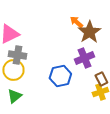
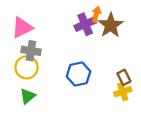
orange arrow: (76, 22) -> (96, 14), turned 64
purple cross: (84, 58) -> (85, 24), moved

